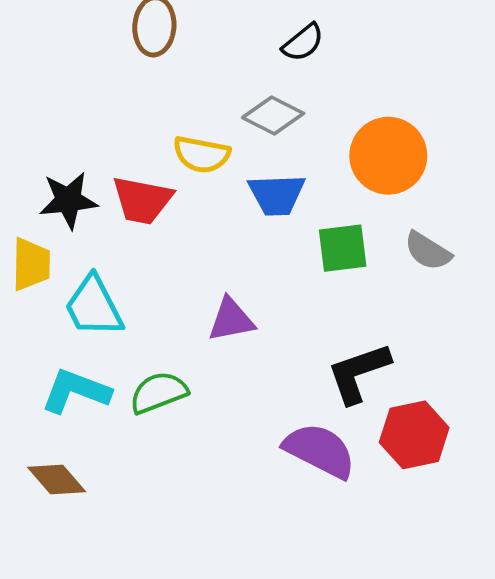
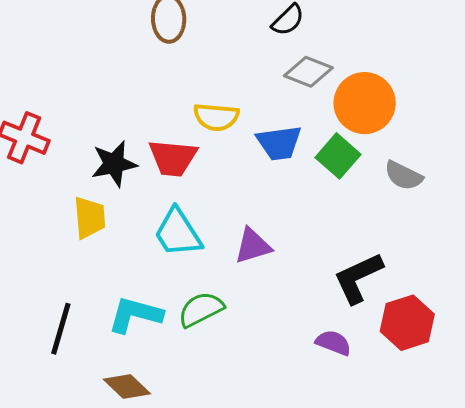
gray diamond: (273, 116) -> (308, 72), moved
green square: (343, 248) -> (338, 156), moved, turned -36
cyan trapezoid: (94, 306) -> (178, 233), moved
purple semicircle: (320, 451) -> (333, 343), size x0.6

